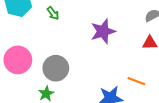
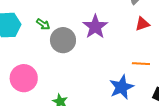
gray circle: (56, 68) -> (63, 40), moved

